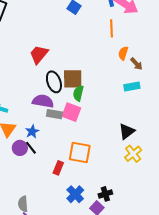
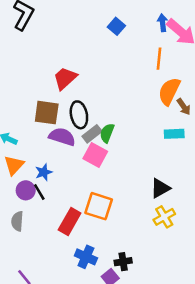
orange semicircle: (123, 53) -> (169, 91), size x1.6
brown square: (73, 79) -> (47, 113), moved
gray rectangle: (54, 114) -> (92, 134), moved, turned -56
red rectangle: (58, 168) -> (70, 222), size x1.5
blue cross: (75, 194) -> (86, 257), turned -30
gray semicircle: (23, 204) -> (17, 221), moved

